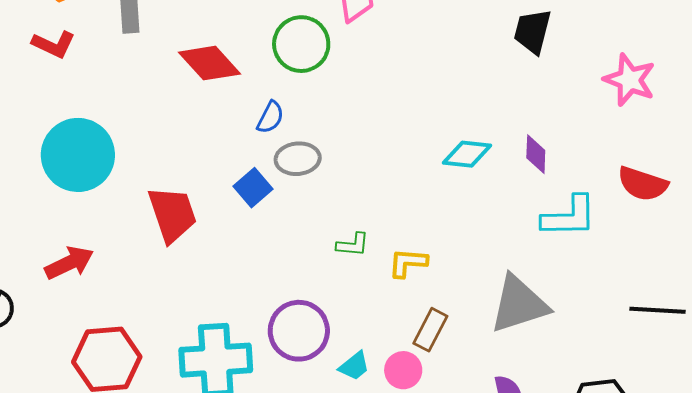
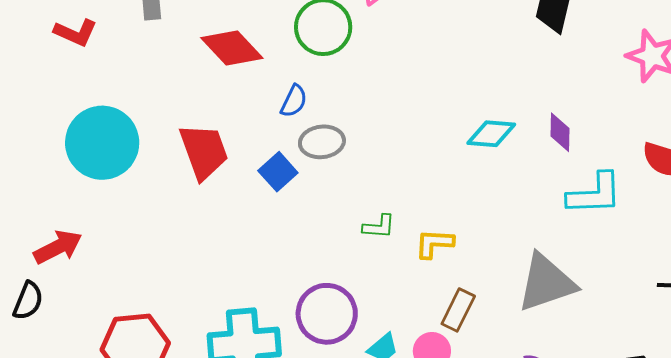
red trapezoid: (172, 214) -> (204, 151), moved
red arrow: (69, 263) -> (58, 247), moved

